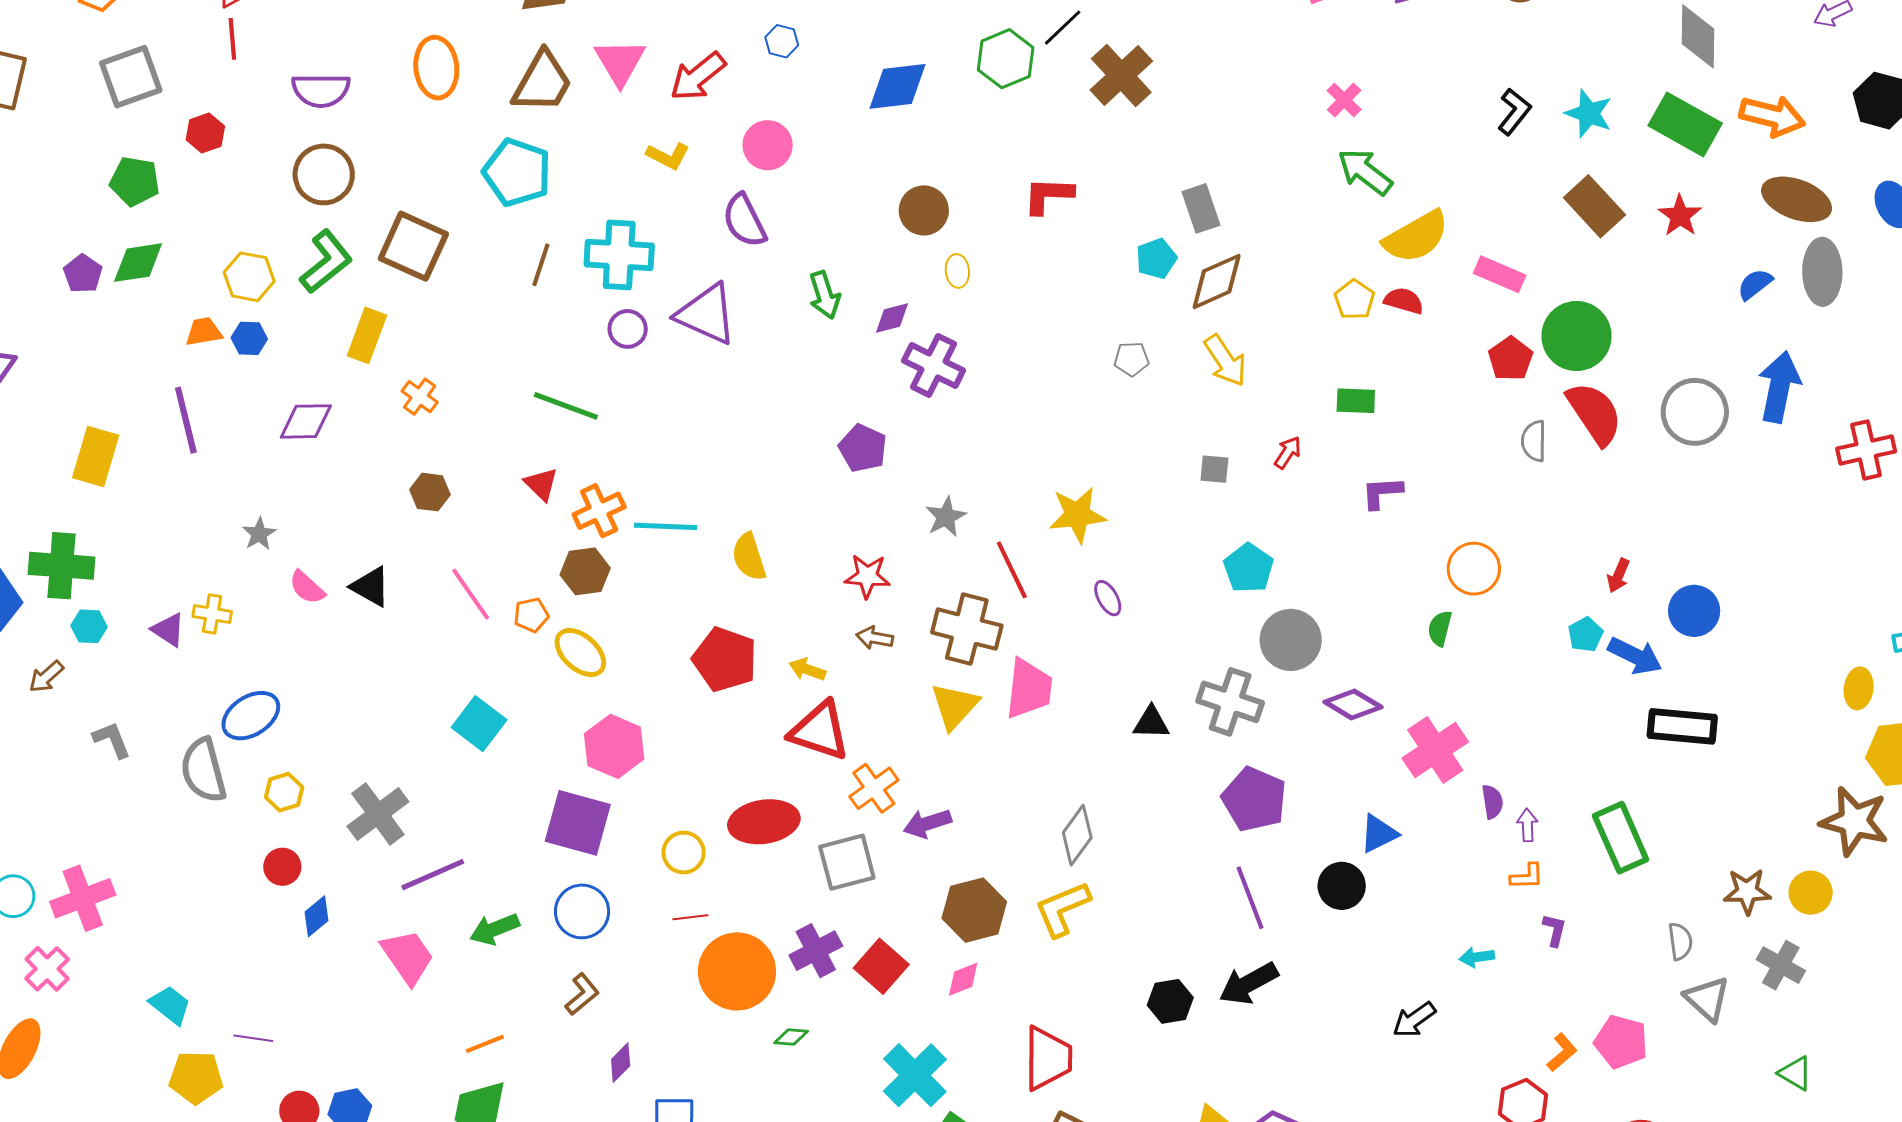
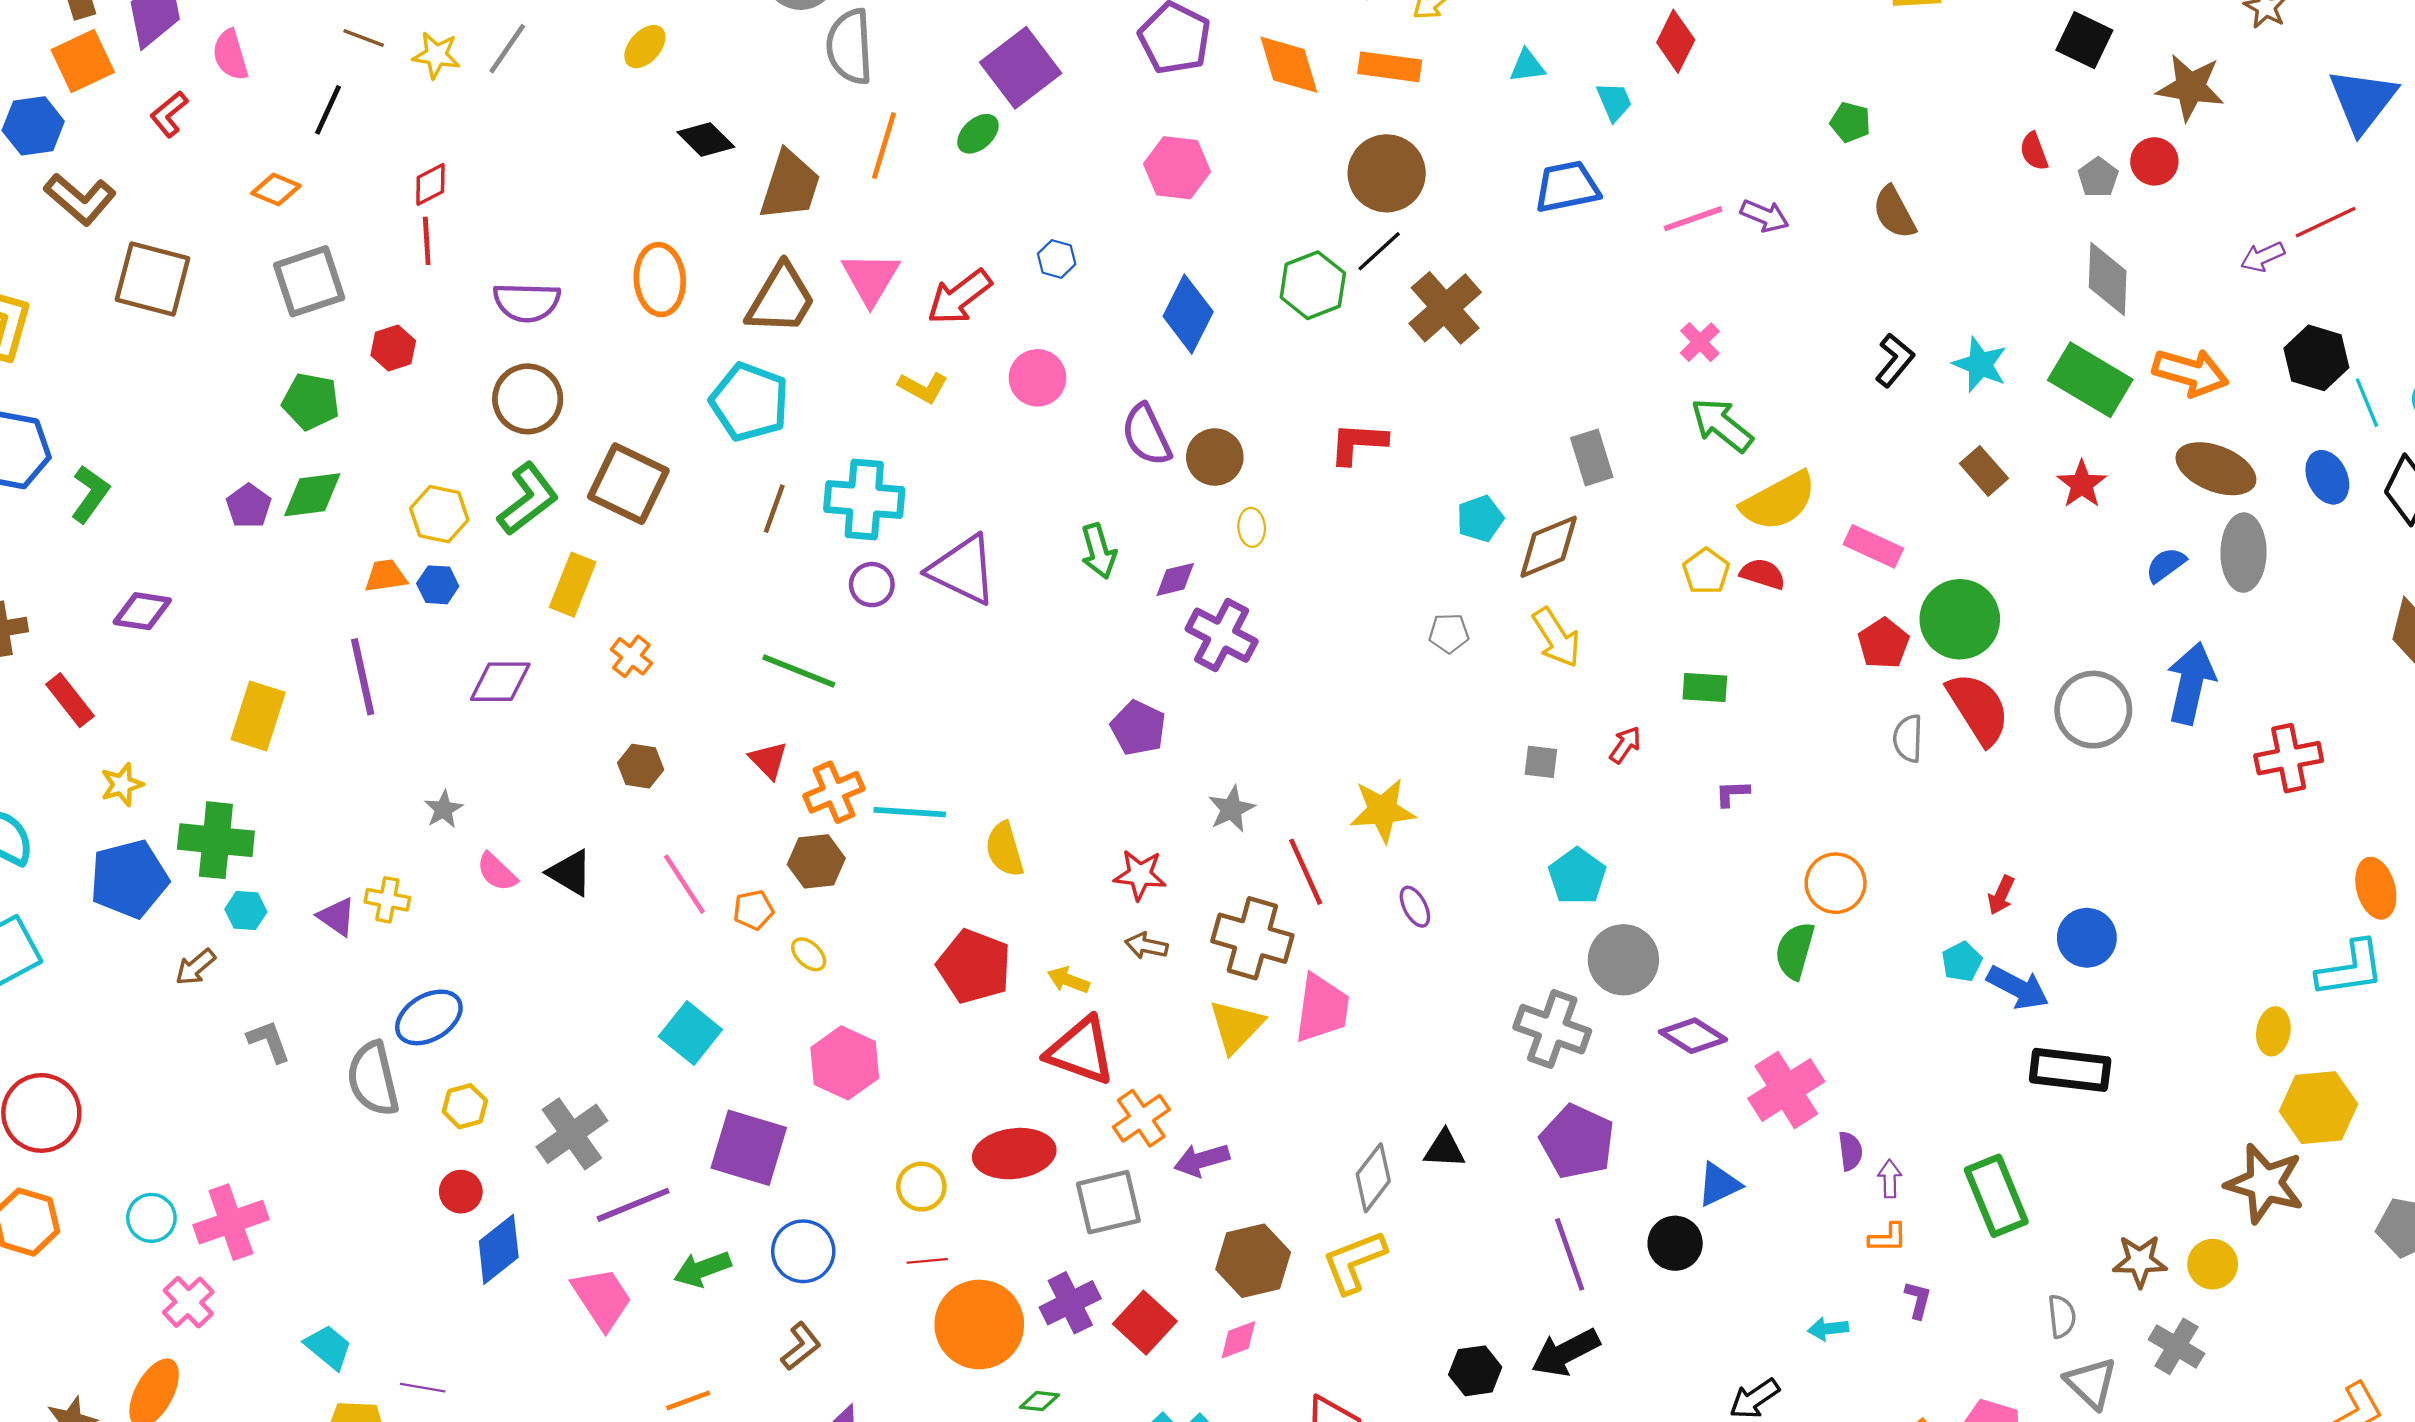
blue diamond: (897, 86) -> (1188, 314), turned -58
brown rectangle: (1594, 206) -> (1984, 471), size x0.7
gray rectangle: (1201, 208) -> (1592, 457), moved
purple semicircle: (744, 221) -> (1146, 435), moved
purple L-shape: (1382, 493) -> (1732, 793), size x0.7
green semicircle: (1440, 628) -> (1795, 951), size x1.4
yellow ellipse: (580, 653) -> (809, 954), size x0.6
black triangle: (1151, 723) -> (1444, 1149), moved
purple square: (578, 823) -> (749, 1148), moved
blue diamond: (317, 916) -> (499, 1249), size x1.5

